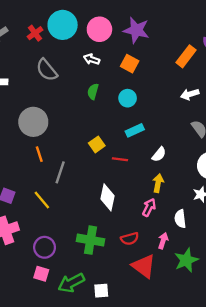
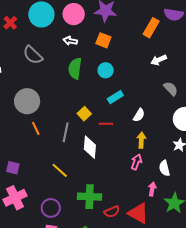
red cross: (35, 33) -> (10, 23), moved
green semicircle: (93, 91) -> (75, 68), size x1.5
gray line: (60, 172) -> (66, 132), moved
white diamond: (108, 197) -> (90, 147), moved
yellow line: (42, 200) -> (60, 170), moved
red semicircle: (130, 239) -> (112, 212), moved

